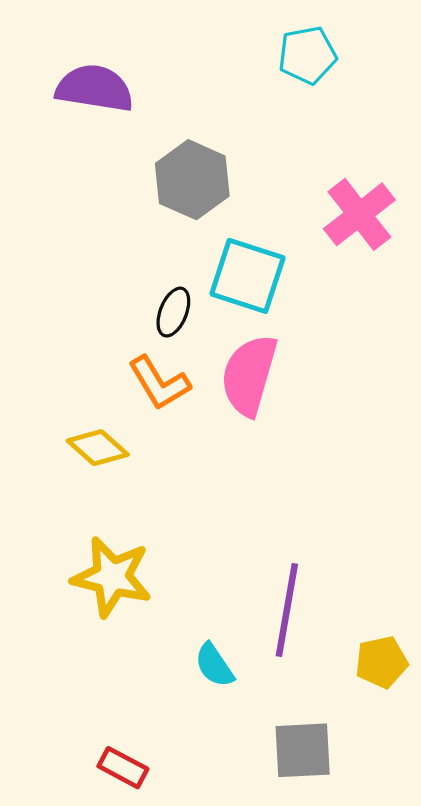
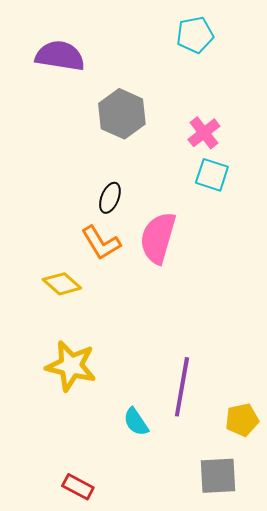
pink cross: (359, 214) -> (204, 133), moved, size x0.7
cyan square: (247, 276) -> (212, 175), moved, size x0.7
gray square: (303, 750) -> (218, 476), moved

